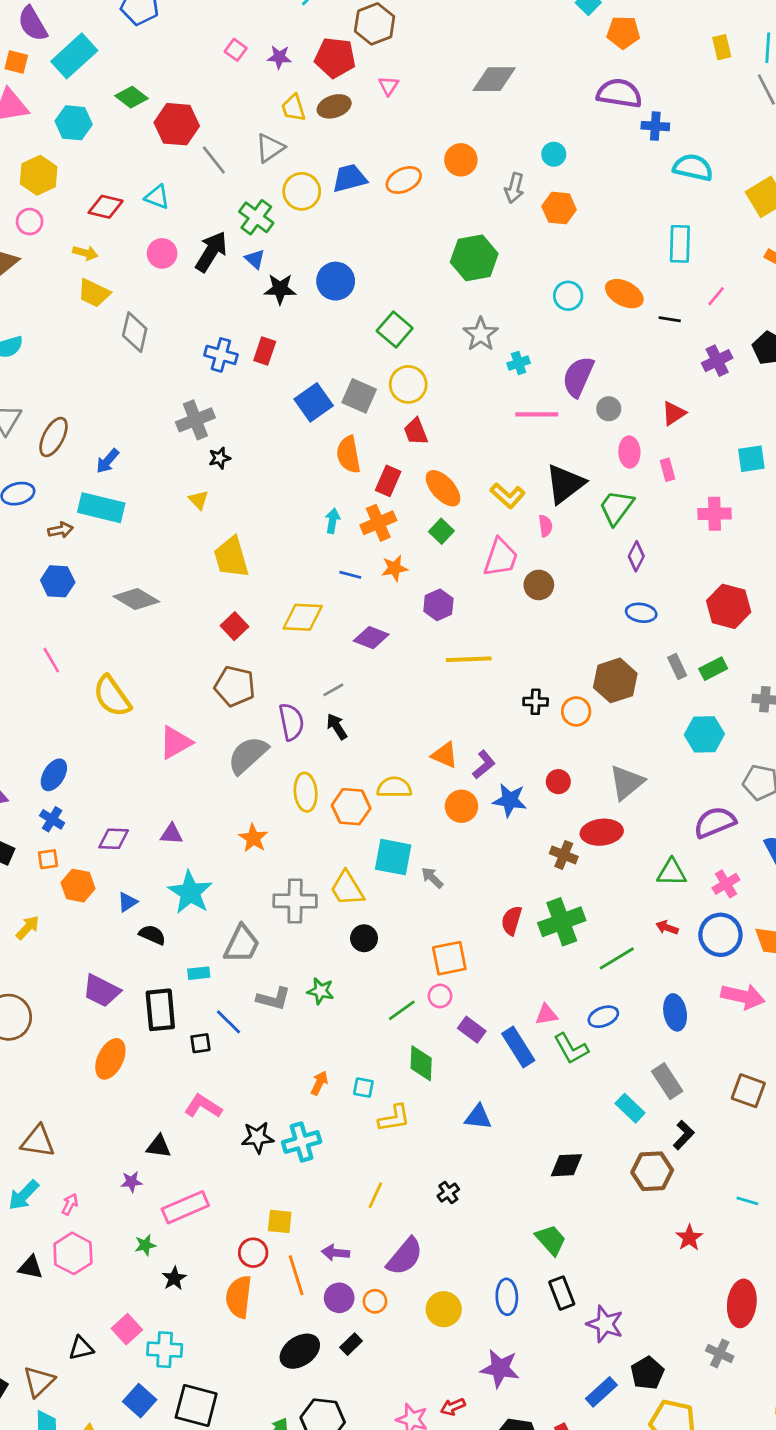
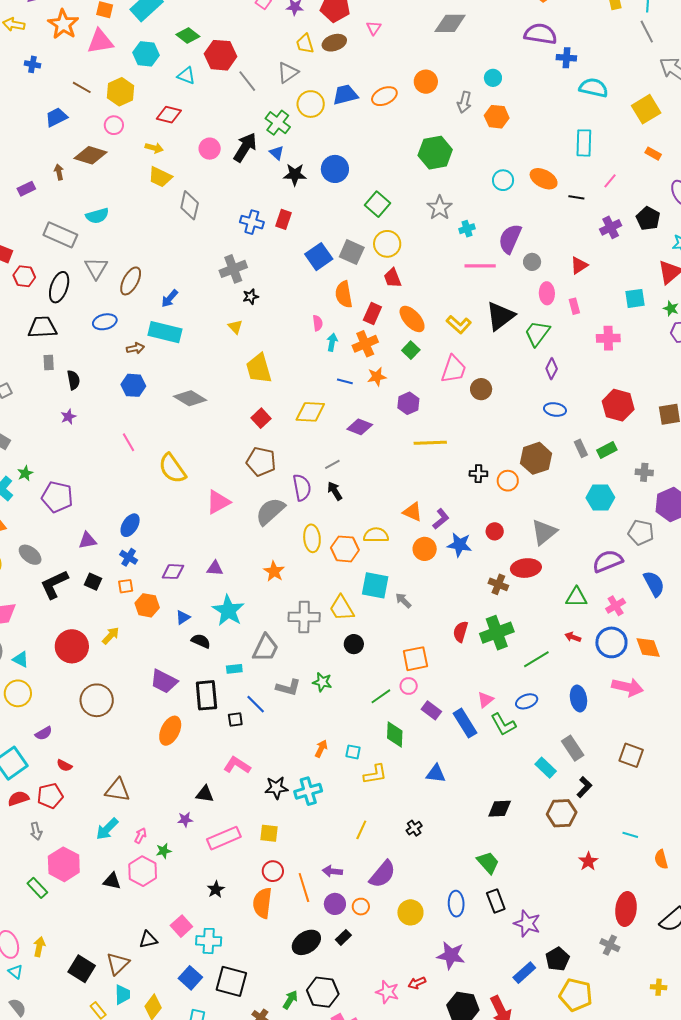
cyan triangle: (157, 197) -> (186, 76), moved
pink semicircle: (545, 526) -> (318, 323), moved
pink triangle: (546, 1015) -> (485, 700), turned -30
yellow square: (280, 1221) -> (269, 833), moved
green star: (145, 1245) -> (164, 851), moved

